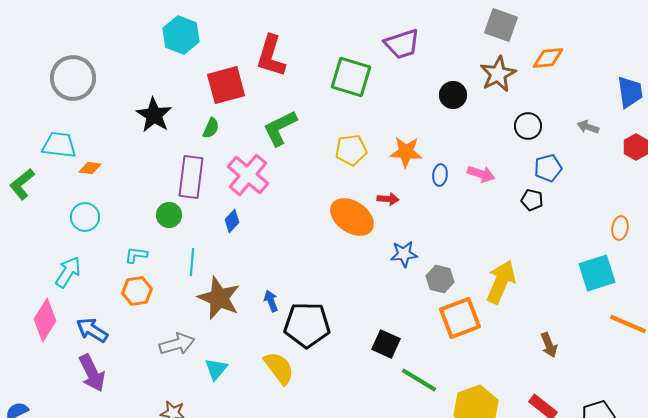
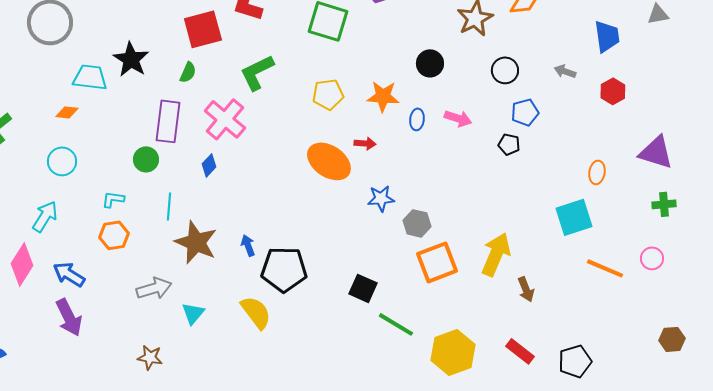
black circle: (453, 95) -> (430, 63), moved
cyan trapezoid: (59, 145) -> (90, 77), moved
yellow arrow: (501, 282) -> (496, 254), moved

